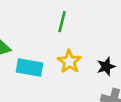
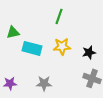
yellow star: (69, 61) -> (62, 46), turned 30

